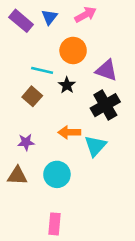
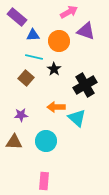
blue triangle: (50, 17) -> (33, 35), moved, turned 48
purple triangle: (107, 70) -> (86, 31), moved
cyan triangle: (95, 146) -> (77, 118), turned -30

